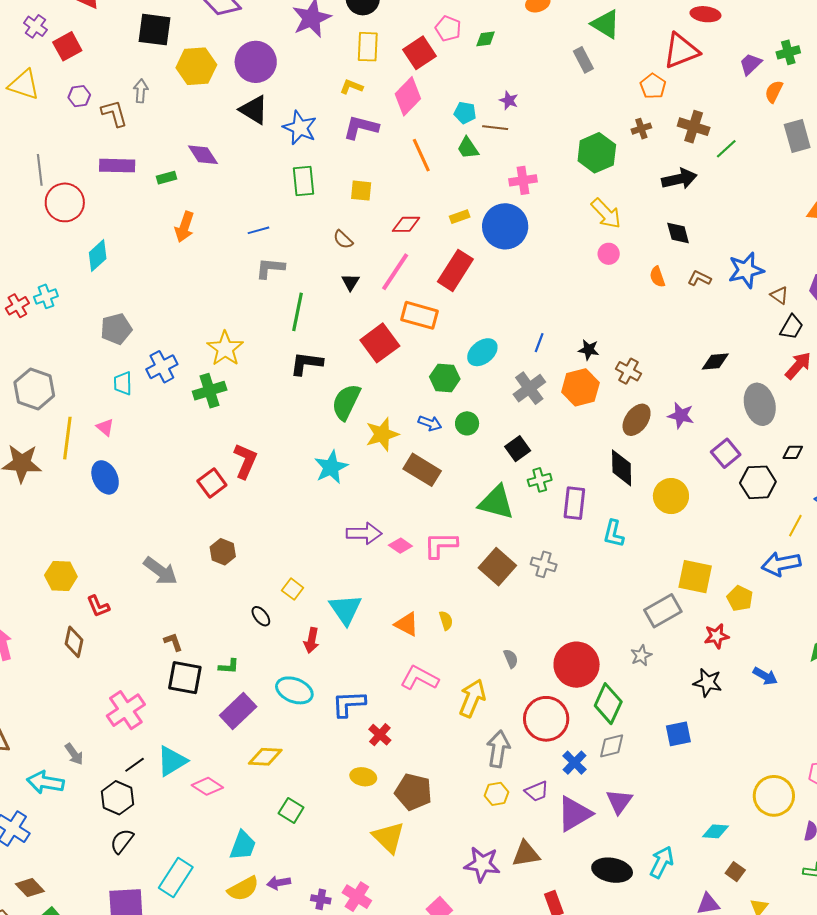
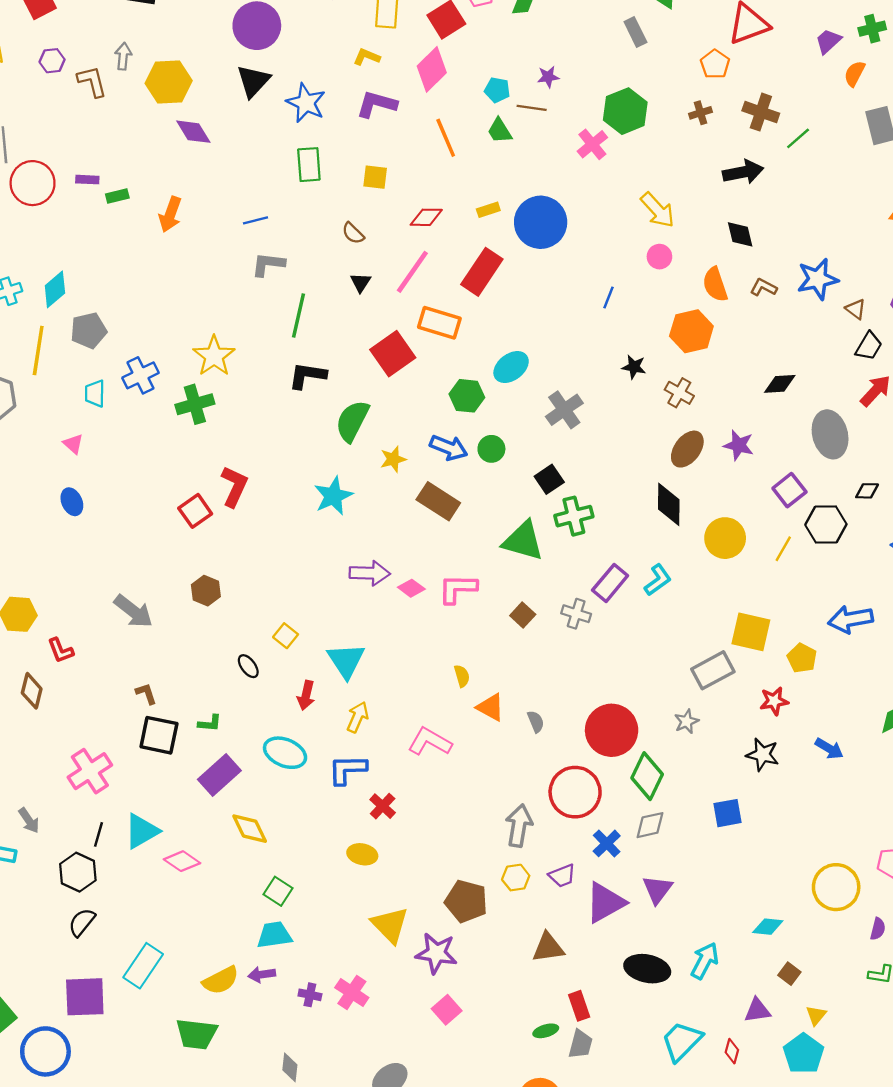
yellow hexagon: (196, 66) -> (169, 82), moved
purple star: (509, 100) -> (548, 77), turned -30
black triangle: (254, 110) -> (253, 81), turned 40
green hexagon: (597, 153) -> (625, 111), moved
purple rectangle: (117, 166) -> (87, 180), moved, size x0.6
green rectangle: (166, 178) -> (117, 196), moved
pink cross: (523, 180) -> (592, 144), moved, turned -32
cyan diamond: (98, 256) -> (55, 289), moved
orange semicircle: (657, 277) -> (715, 284), size x1.4
blue line: (539, 343) -> (608, 298), moved
orange hexagon: (580, 387) -> (691, 331), moved
blue arrow: (430, 423) -> (449, 448), size x1.4
yellow star: (382, 434) -> (393, 459), size x0.7
yellow line: (67, 438) -> (38, 351), moved
blue ellipse: (105, 477) -> (72, 502), size x0.7
green cross: (540, 480) -> (574, 516), size x1.4
purple rectangle: (574, 503) -> (610, 583), moved, turned 32
yellow line: (795, 526) -> (783, 549), moved
cyan L-shape: (614, 534) -> (658, 580), turned -140
brown square: (497, 567) -> (523, 615), size x0.6
orange triangle: (407, 624) -> (491, 707), moved
yellow arrow: (472, 698) -> (358, 717), moved, size x0.7
yellow diamond: (265, 757) -> (250, 829), turned 60
black line: (135, 765) -> (98, 834), turned -40
brown pentagon: (413, 792) -> (466, 901), moved
cyan trapezoid: (243, 846) -> (274, 935), moved, turned -120
purple star: (482, 864) -> (436, 953), moved

